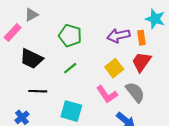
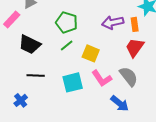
green line: (70, 68) -> (67, 45), moved
yellow square: (114, 68) -> (91, 53), moved, turned -30
cyan square: (71, 111) -> (73, 82), moved, turned -30

